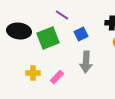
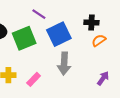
blue square: (81, 34) -> (59, 34), size x1.6

